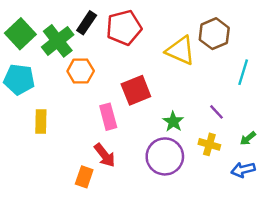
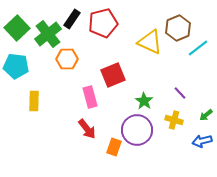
cyan line: (243, 72) -> (198, 48), moved, turned 35
orange rectangle: (84, 177) -> (114, 147), moved

